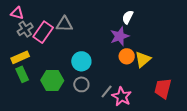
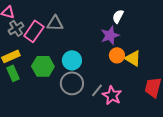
yellow triangle: (143, 59) -> (133, 58), turned -48
green hexagon: (52, 80) -> (43, 66), moved
gray circle: (81, 84) -> (72, 83), size x1.5

